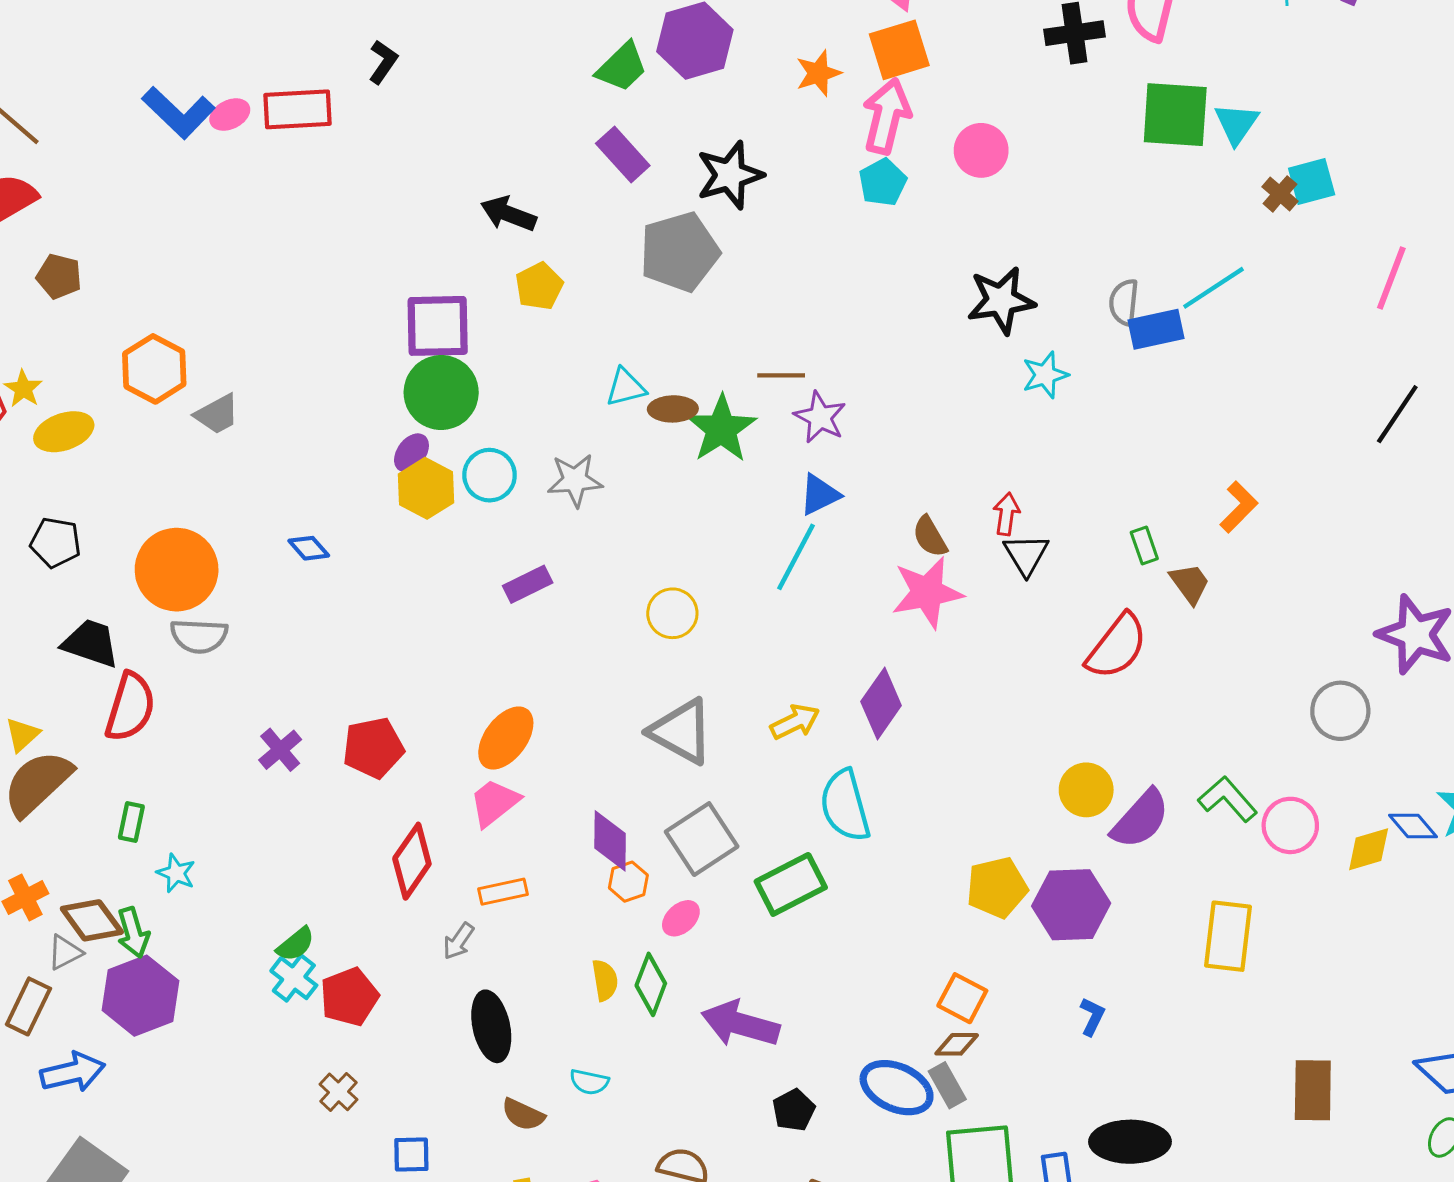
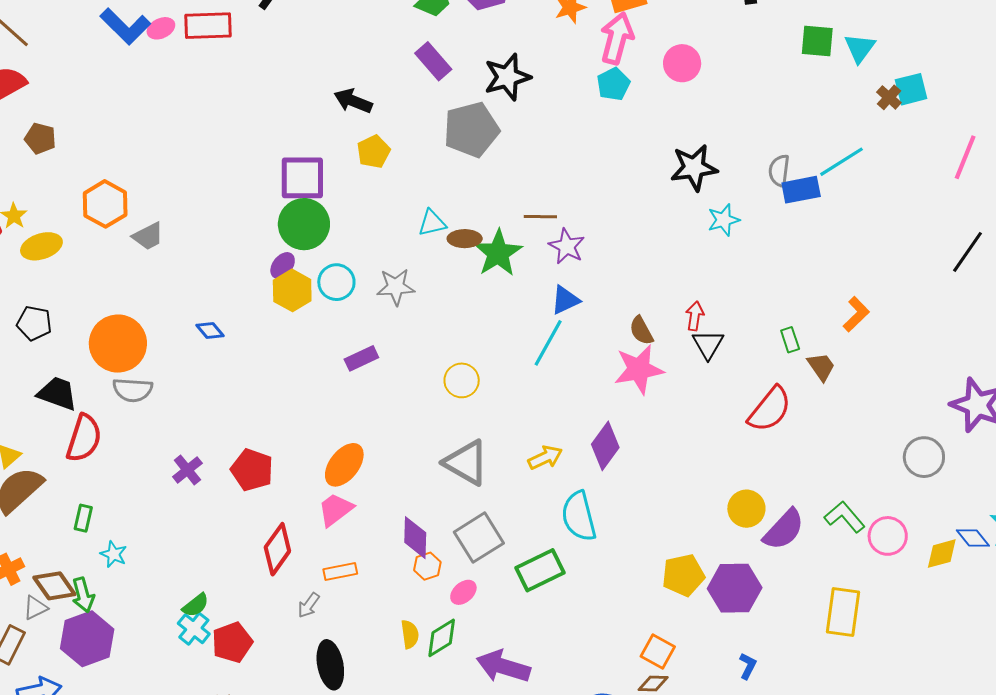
green square: (1175, 115) -> (817, 41), size x0.7
red pentagon: (373, 748) -> (252, 470), turned 30
green diamond: (651, 984) -> (442, 638), turned 36

